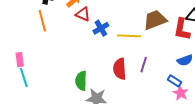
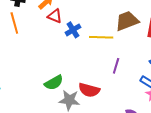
red semicircle: (120, 69) -> (89, 90), moved, turned -70
green semicircle: (81, 81) -> (54, 83), turned -120

